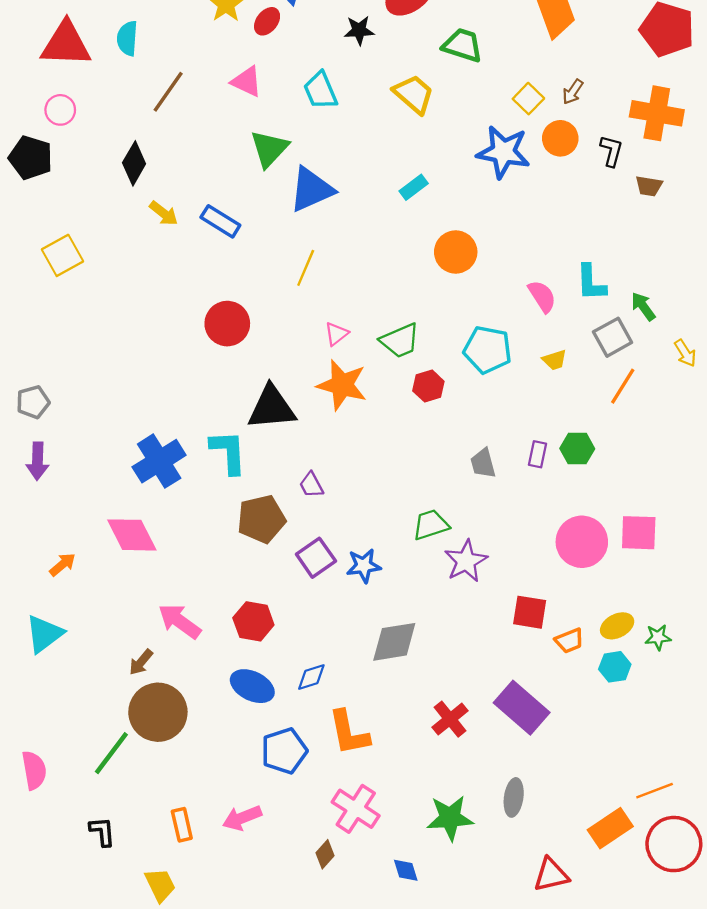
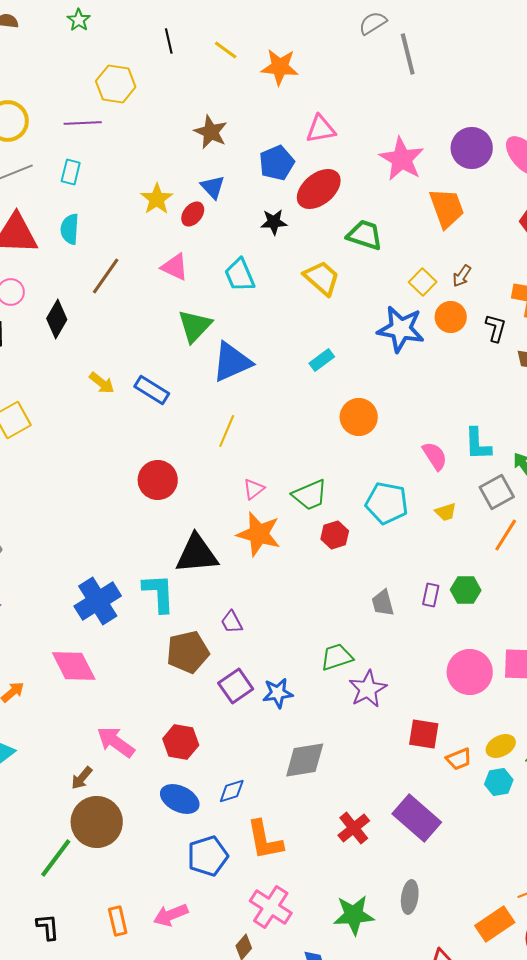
black diamond: (134, 163) -> (57, 319), moved

